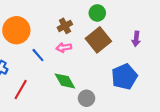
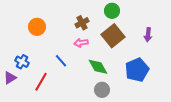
orange circle: (16, 30) -> (37, 27), size x0.7
blue line: (38, 55) -> (61, 61), moved
green diamond: (65, 81) -> (98, 67), moved

